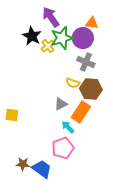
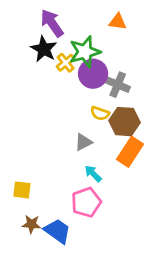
purple arrow: (51, 17) -> (52, 23), moved
orange triangle: (92, 23) -> (118, 22), moved
purple circle: (83, 38) -> (93, 74), moved
orange rectangle: (81, 112) -> (130, 152), moved
yellow square: (12, 115) -> (22, 190), moved

